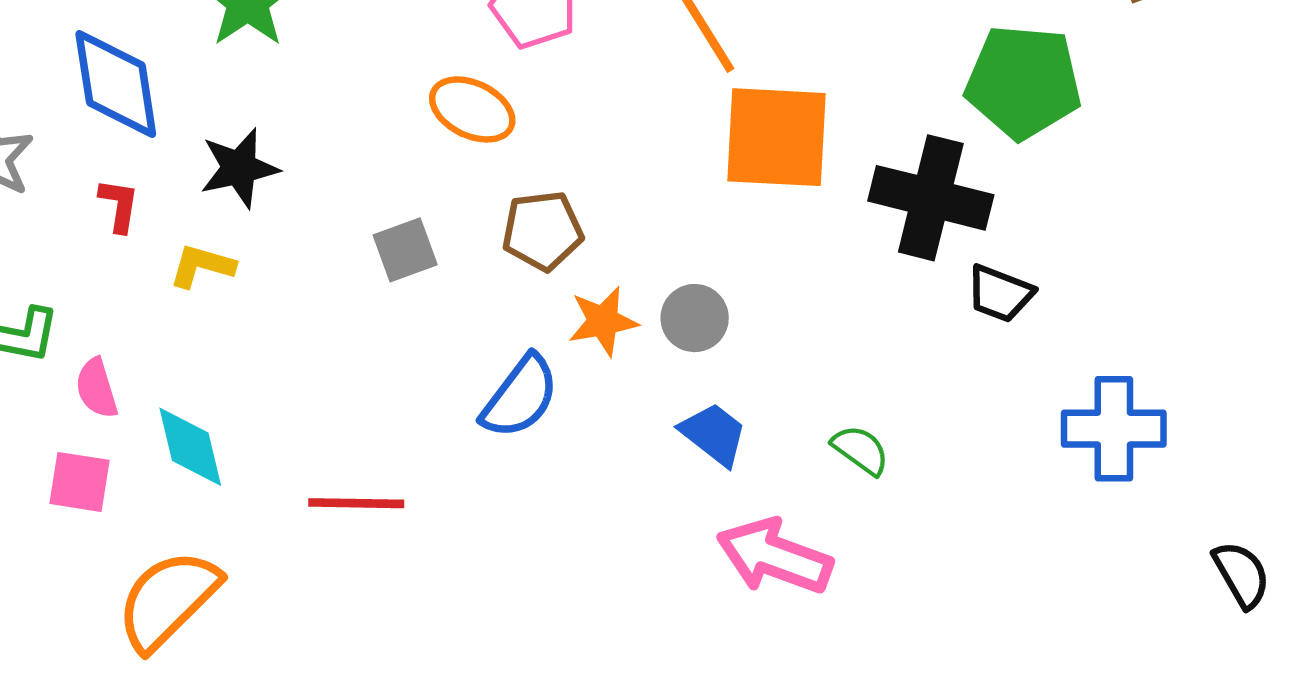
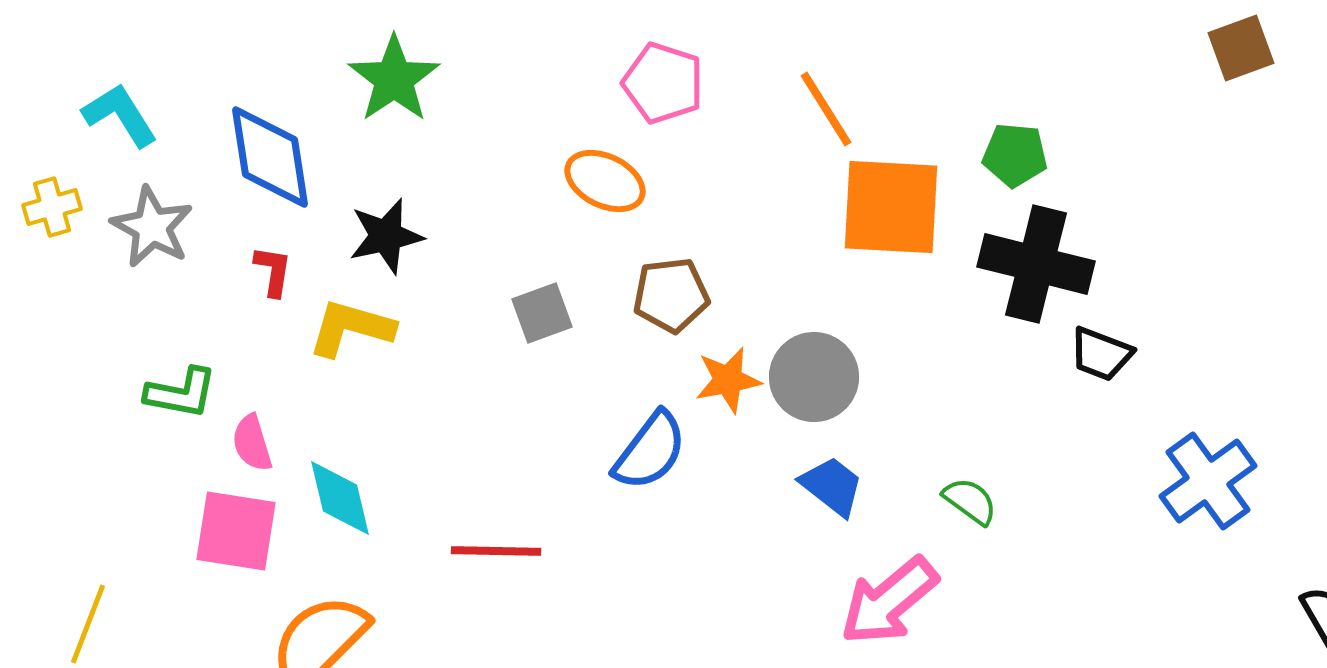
green pentagon: (1023, 82) -> (1015, 155), moved, size x0.6
yellow L-shape: (202, 266) -> (351, 328), size x1.4
gray circle: (695, 318) -> (814, 377), size x1.4
blue cross: (1114, 429) -> (1208, 481), turned -36
pink square: (80, 482) -> (236, 531), size x1.4
pink arrow: (774, 556) -> (889, 601), turned -60

